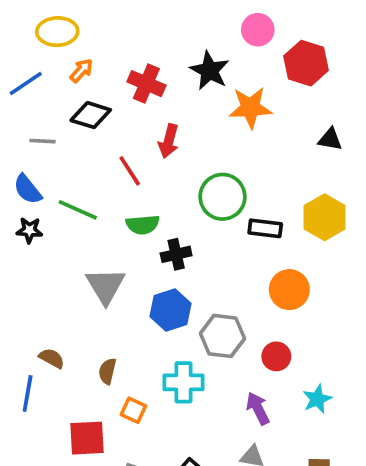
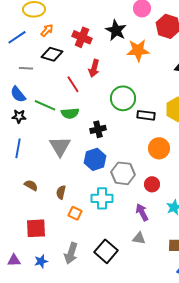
green semicircle: (143, 225) -> (70, 113), moved
blue line: (28, 394) -> (18, 148), moved
red square: (87, 438) -> (36, 228), moved

